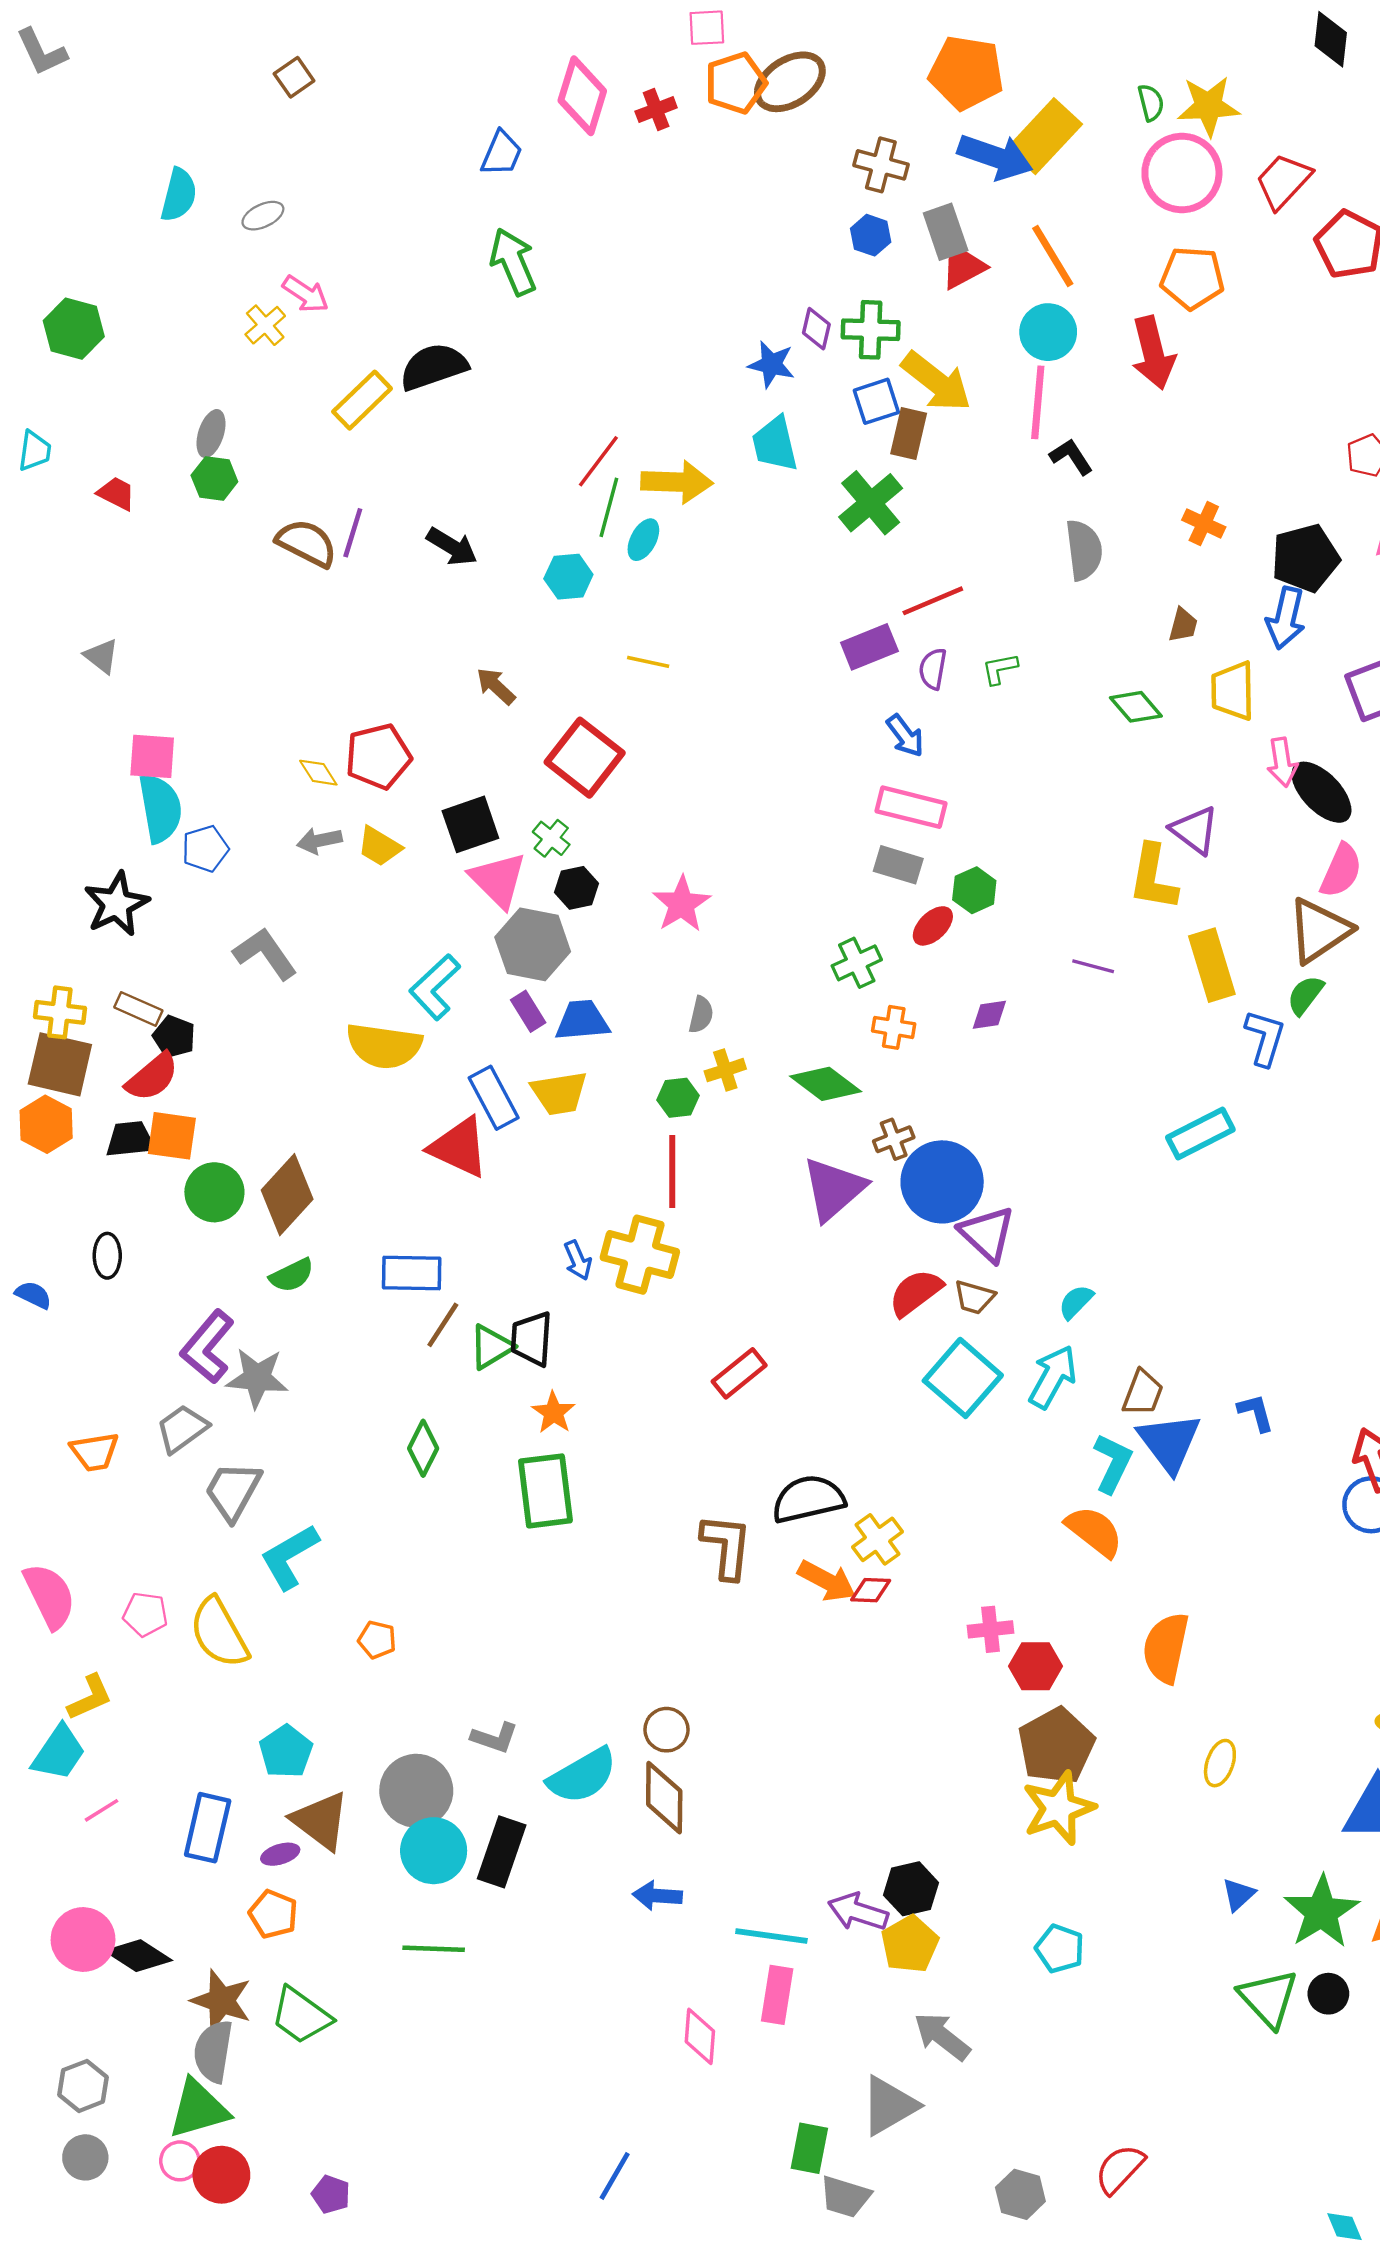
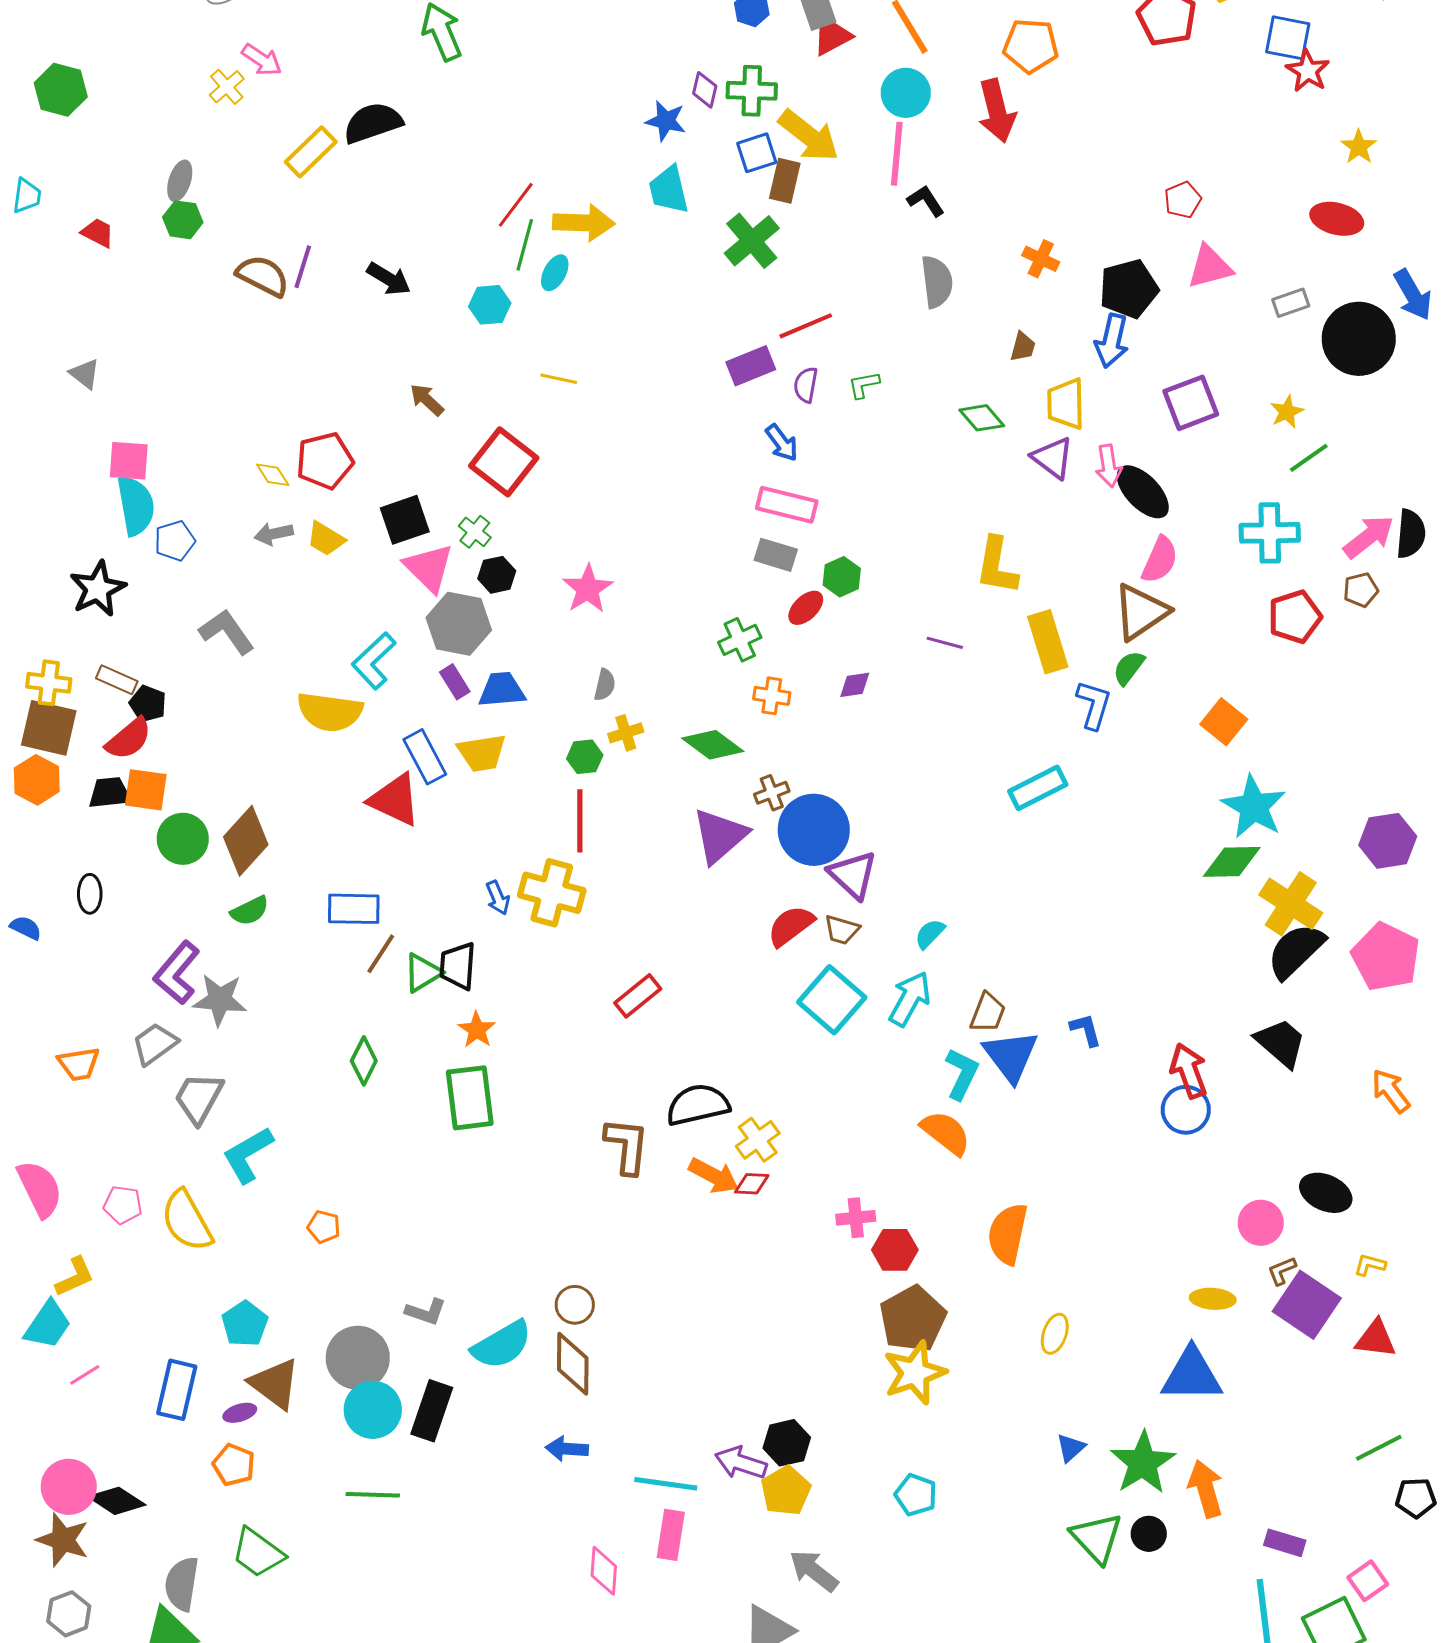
purple triangle: (1195, 830) -> (1053, 458), moved
brown star: (221, 2001) -> (63, 1540), moved

